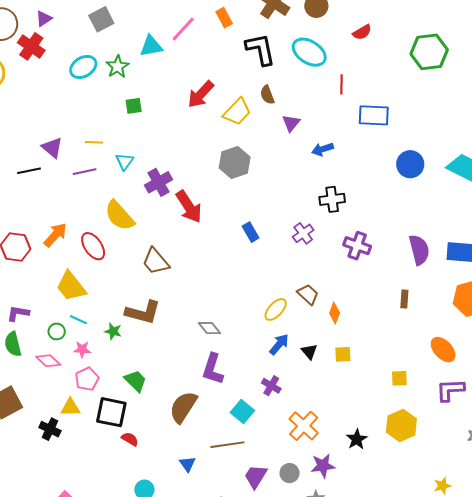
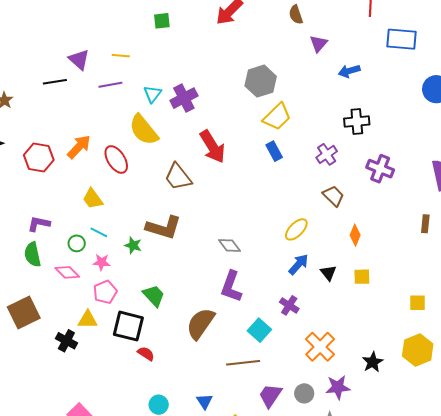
yellow trapezoid: (237, 112) -> (277, 117), moved
cyan triangle: (125, 161) -> (152, 94), moved
red arrow: (189, 207) -> (212, 147), moved
yellow trapezoid: (71, 286) -> (93, 199), size x0.7
brown trapezoid: (308, 294) -> (333, 196), moved
blue triangle: (188, 464) -> (205, 401), moved

